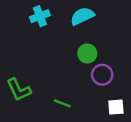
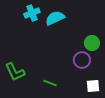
cyan semicircle: (82, 16) -> (55, 18), moved
green circle: (87, 54) -> (92, 43), moved

